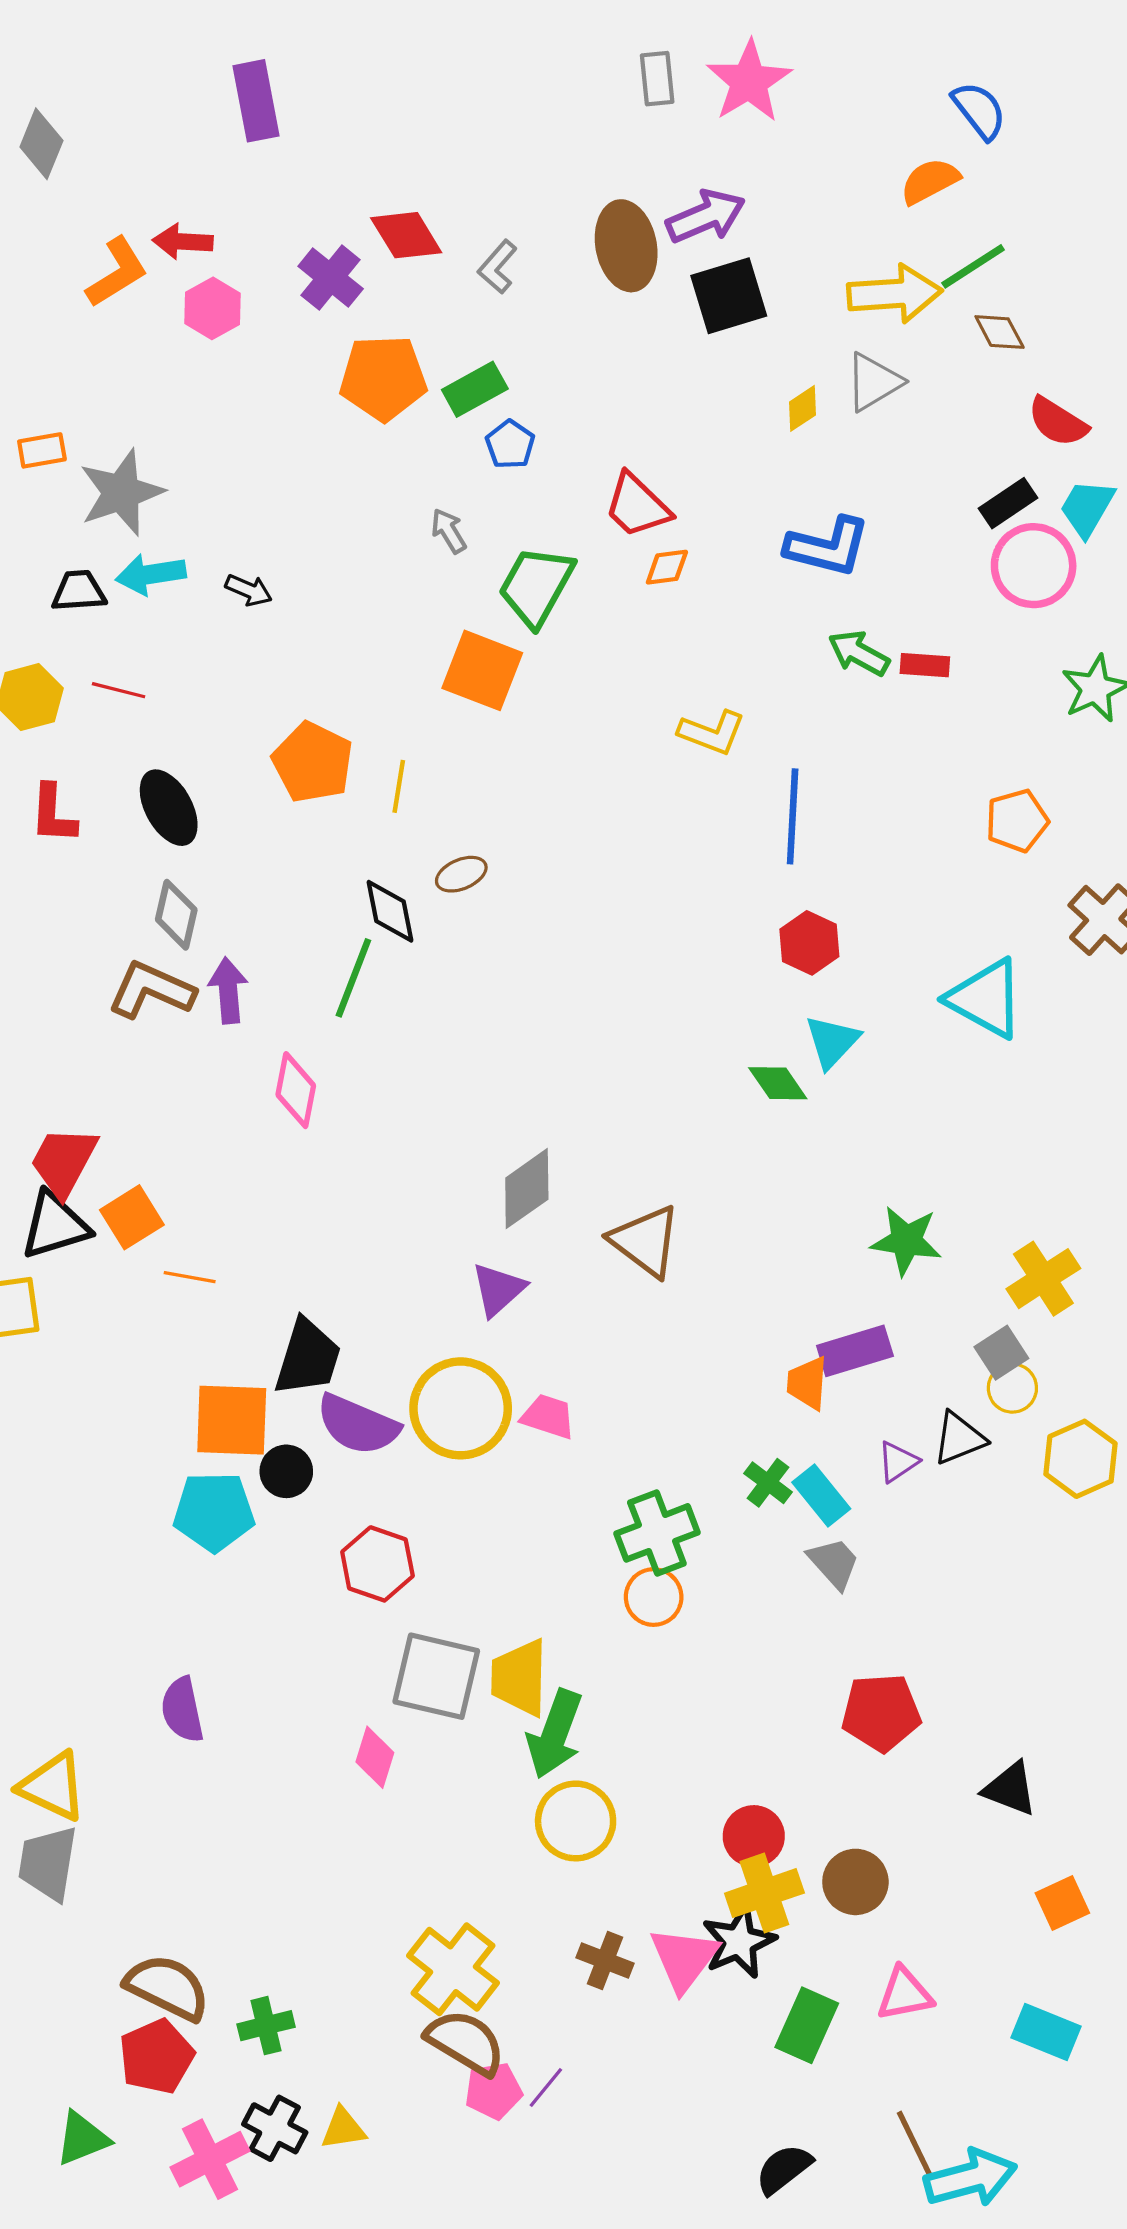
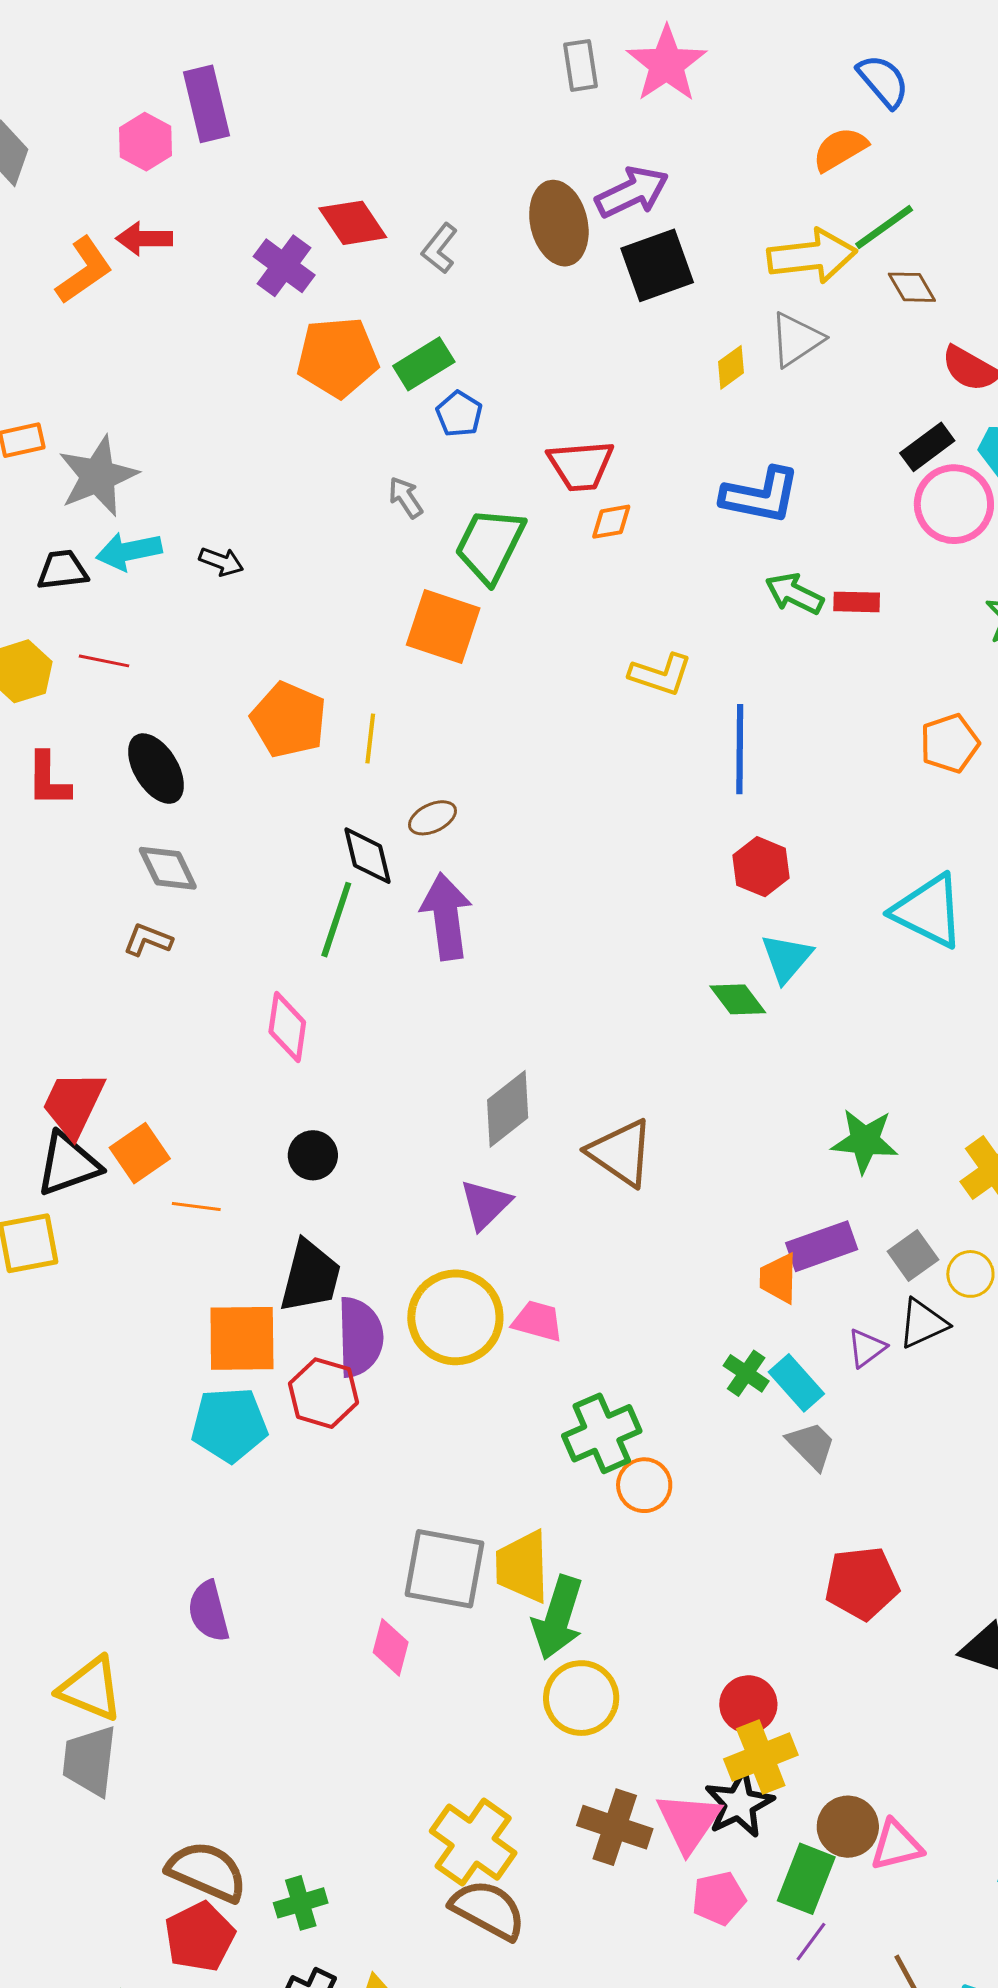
pink hexagon: (212, 308) -> (146, 142), moved
red trapezoid: (637, 506) -> (581, 466), turned -46
gray diamond: (176, 915) -> (168, 868), turned -36
brown L-shape: (151, 990) -> (148, 940), size x0.6
purple arrow: (228, 990) -> (446, 916), moved, size x1.4
gray square: (1001, 1353) -> (913, 1256), moved
purple semicircle: (358, 1425) -> (360, 1337), turned -112
black circle: (286, 1471) -> (313, 1155), moved
green cross: (657, 1533) -> (602, 1433), moved
red hexagon: (377, 1564) -> (324, 1393), moved
brown circle: (855, 1882) -> (848, 1827), moved
brown cross: (605, 1960) -> (615, 1827), size x1.4
purple line: (546, 2088) -> (811, 1942), moved
pink pentagon: (493, 2091) -> (719, 1898), moved

